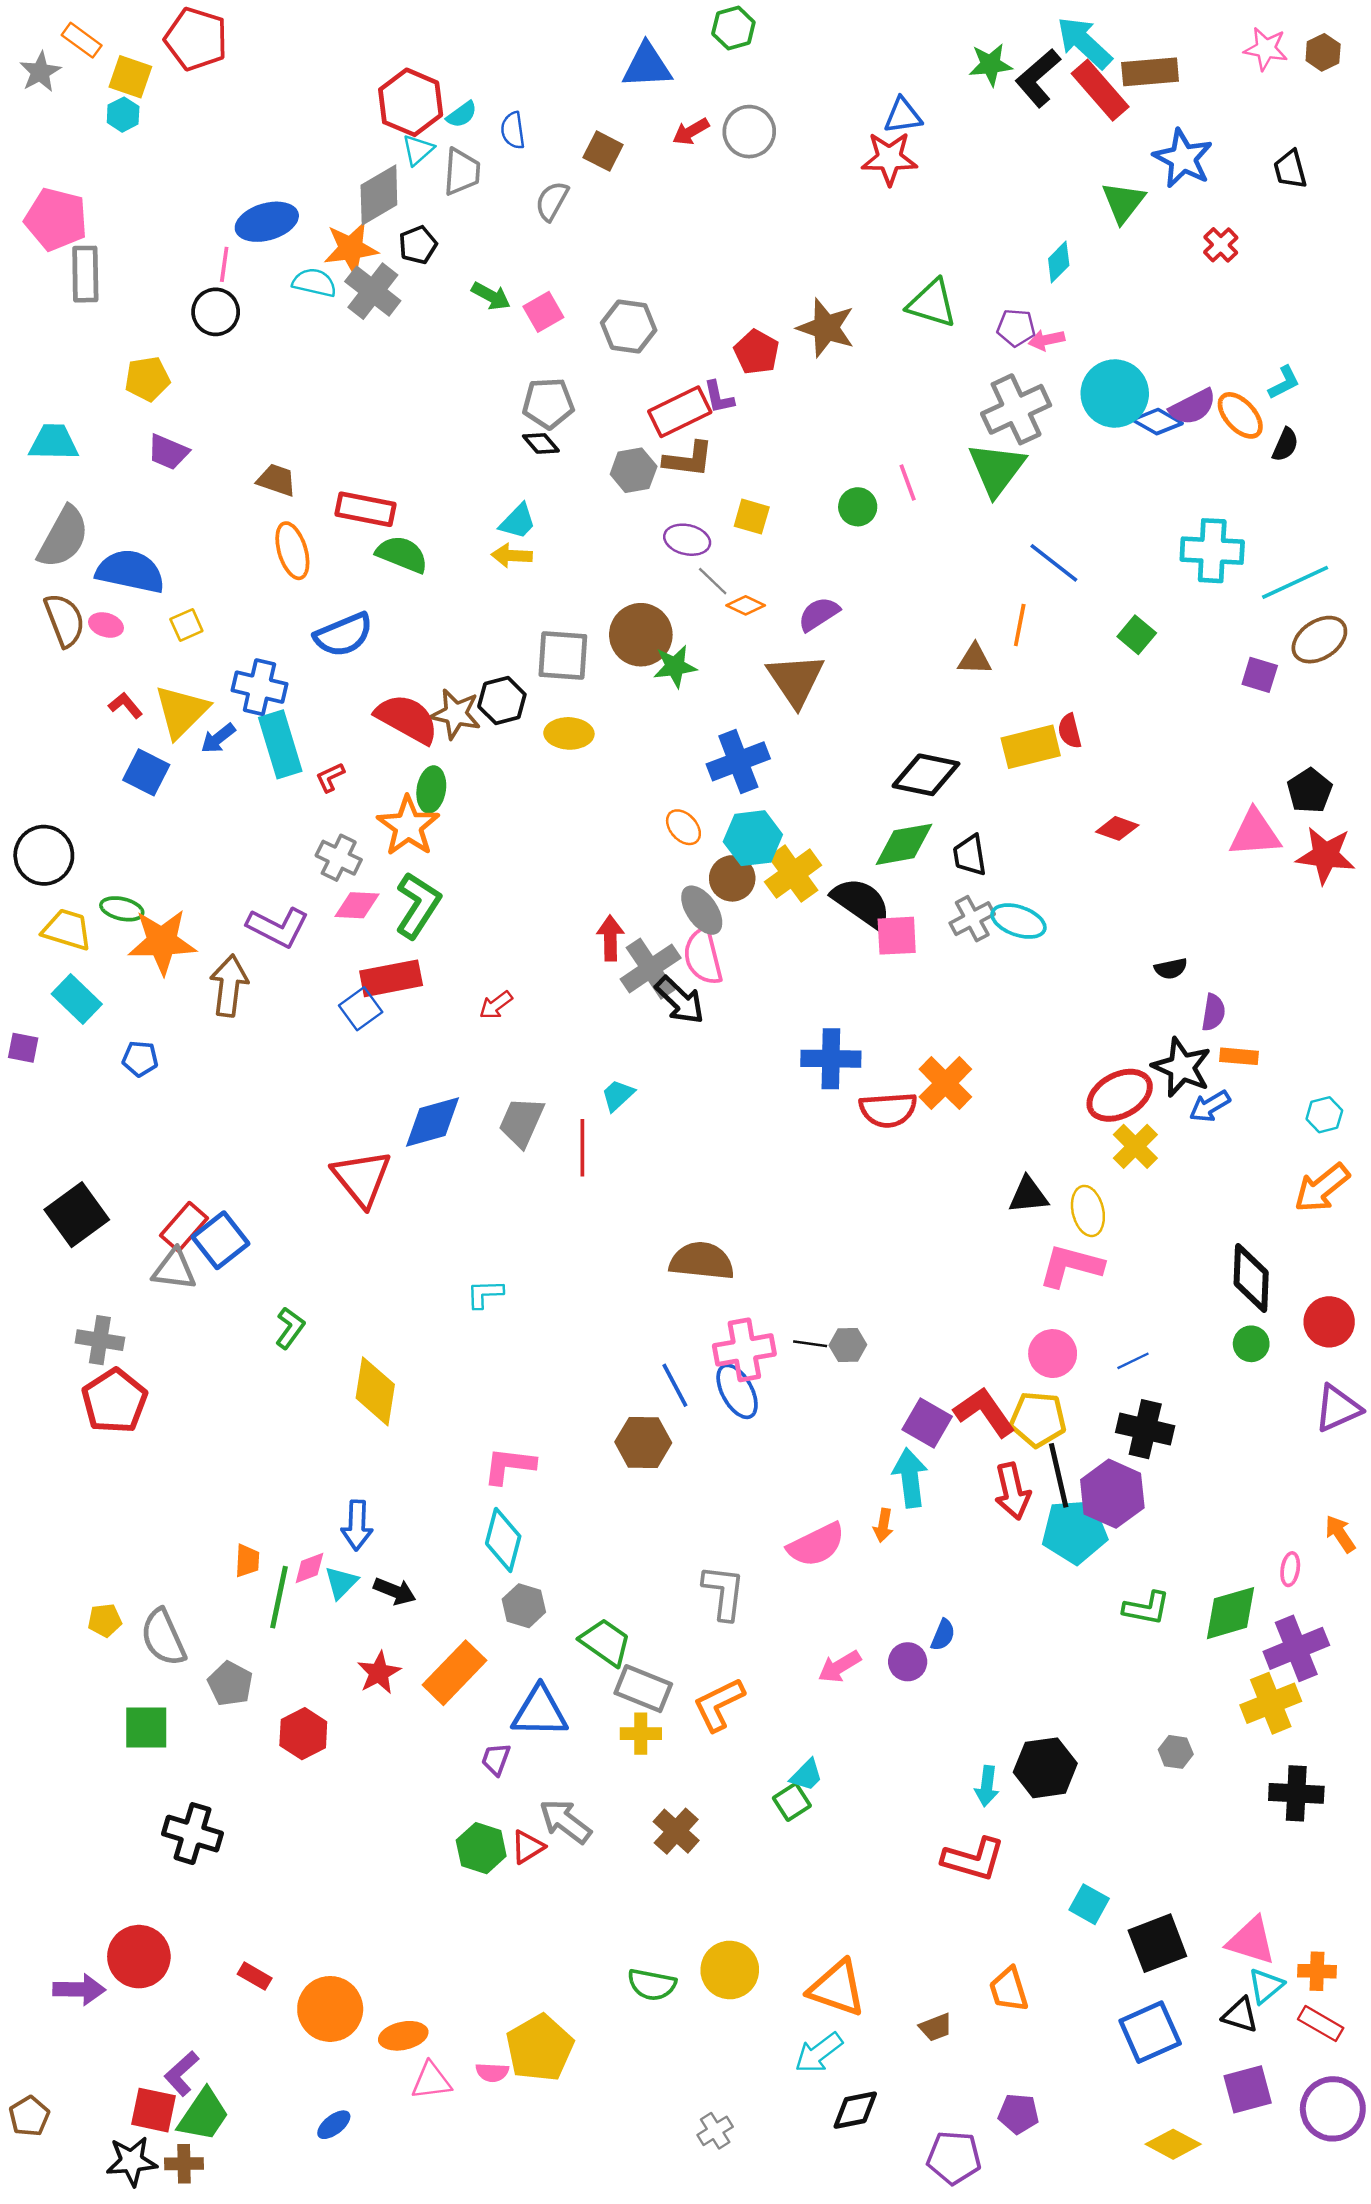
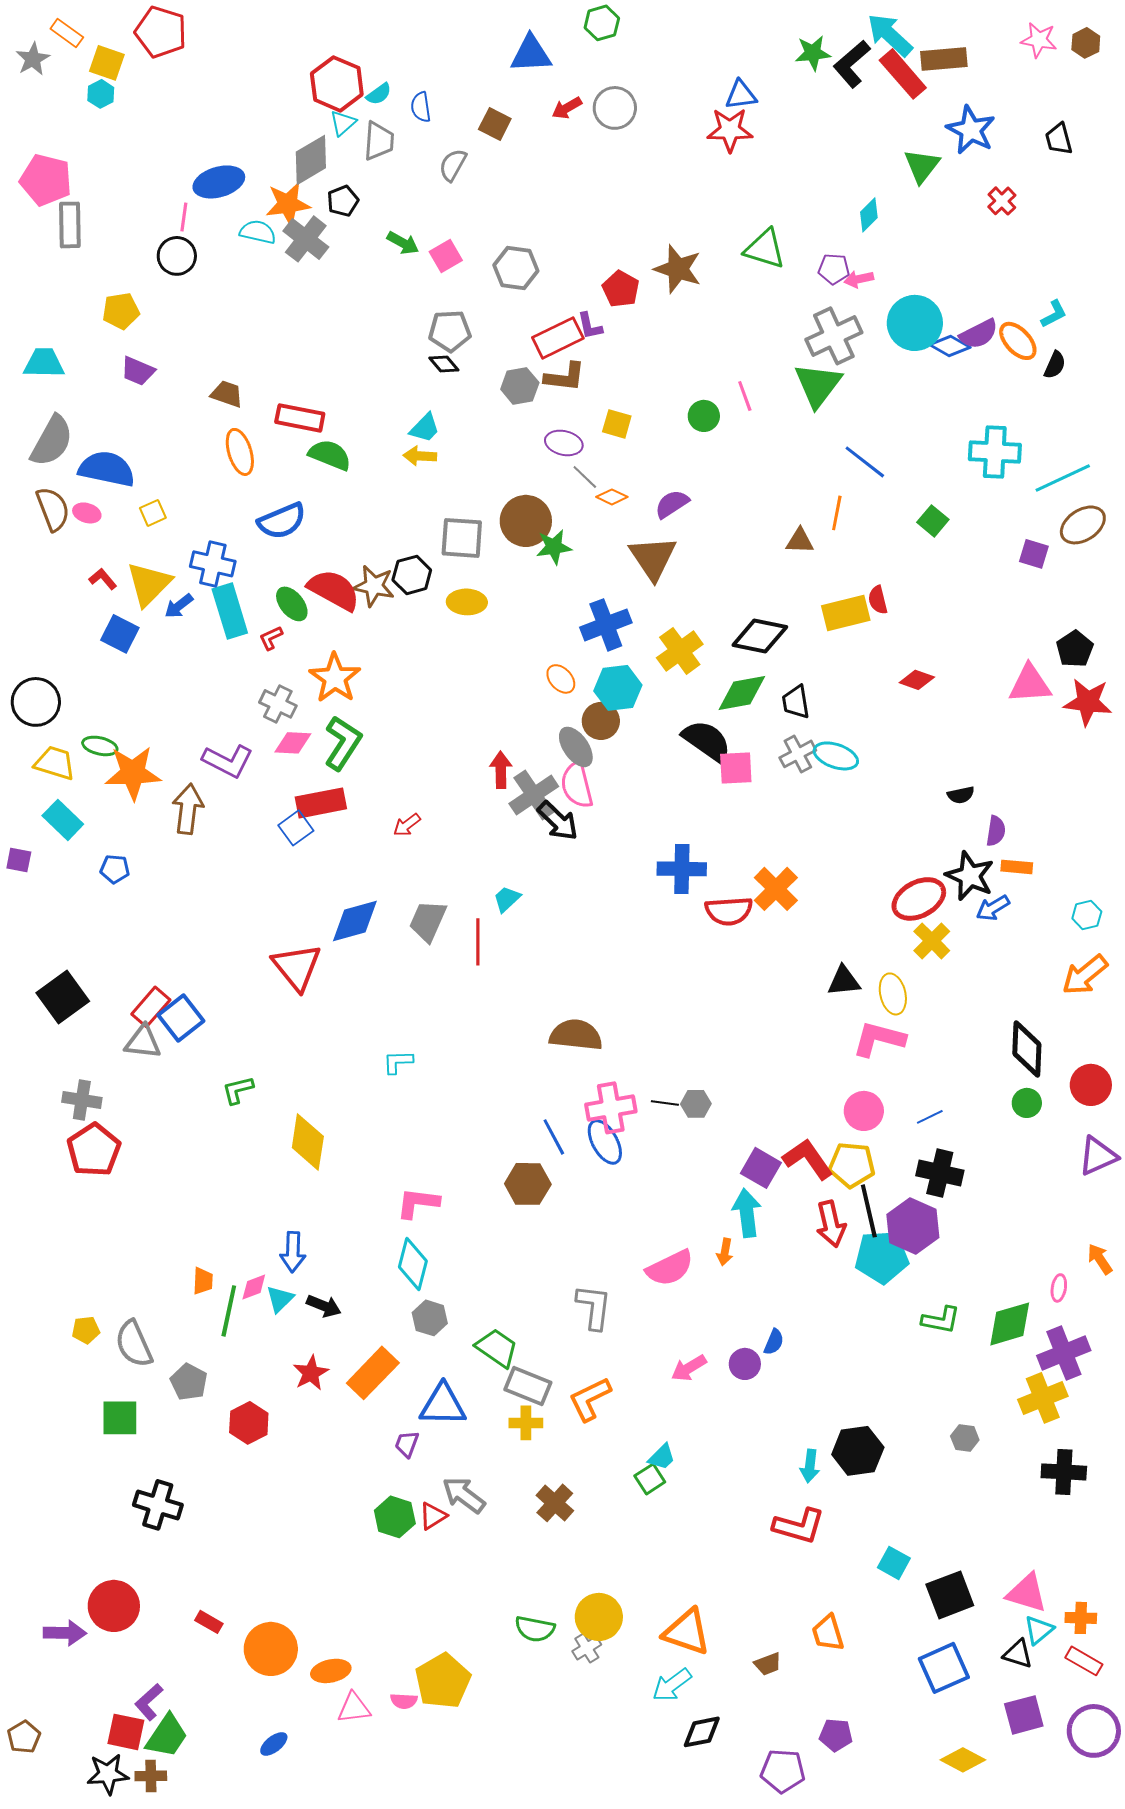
green ellipse: (431, 789) -> (292, 604), moved, turned -48
yellow cross: (793, 874) -> (680, 651), moved
green L-shape: (290, 1328) -> (238, 1090), turned -140
gray cross: (715, 2131) -> (587, 1648), moved

